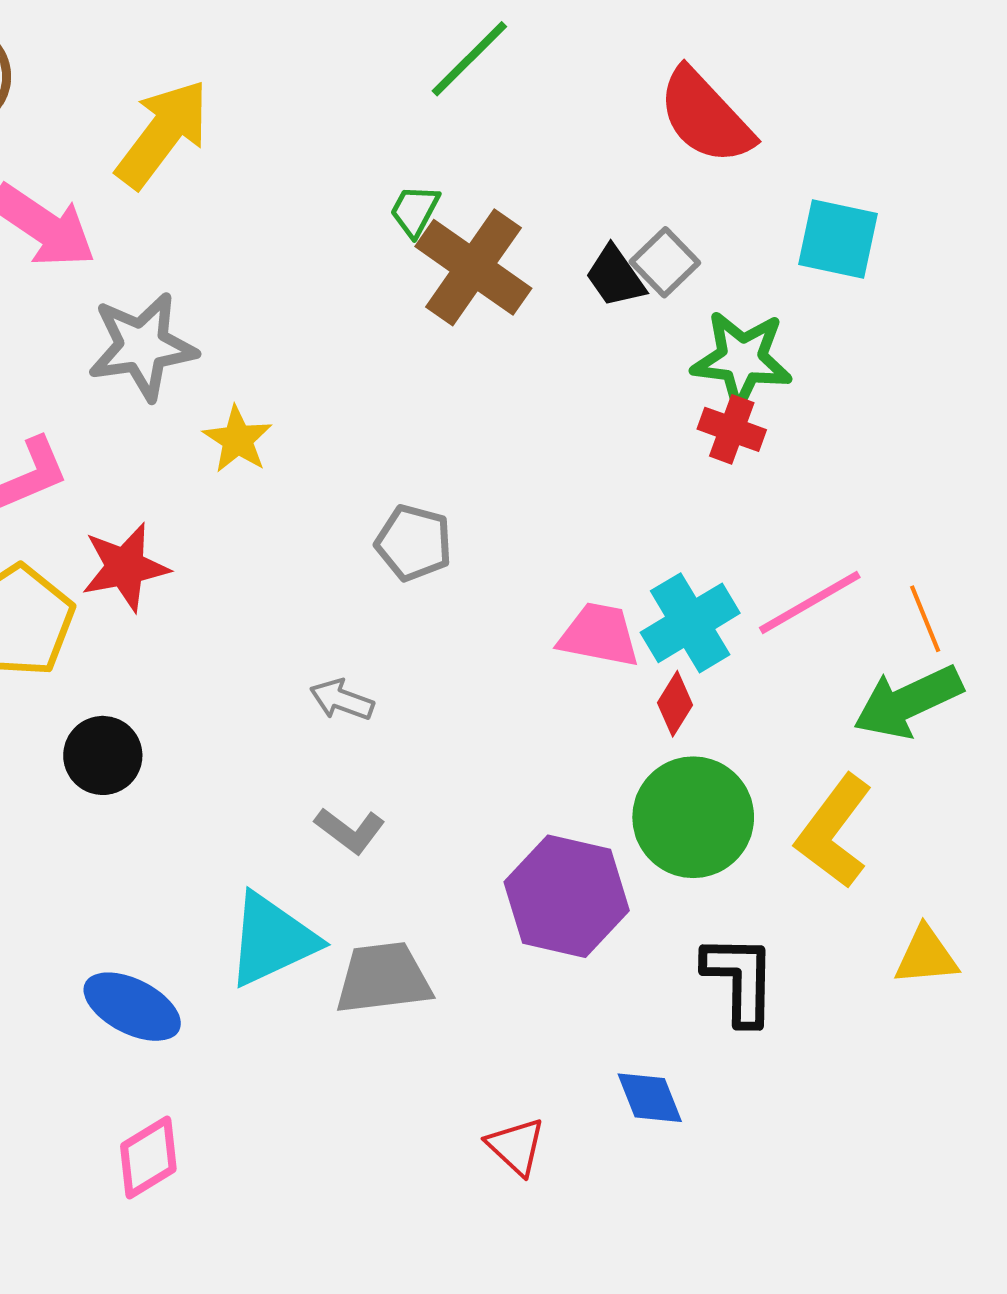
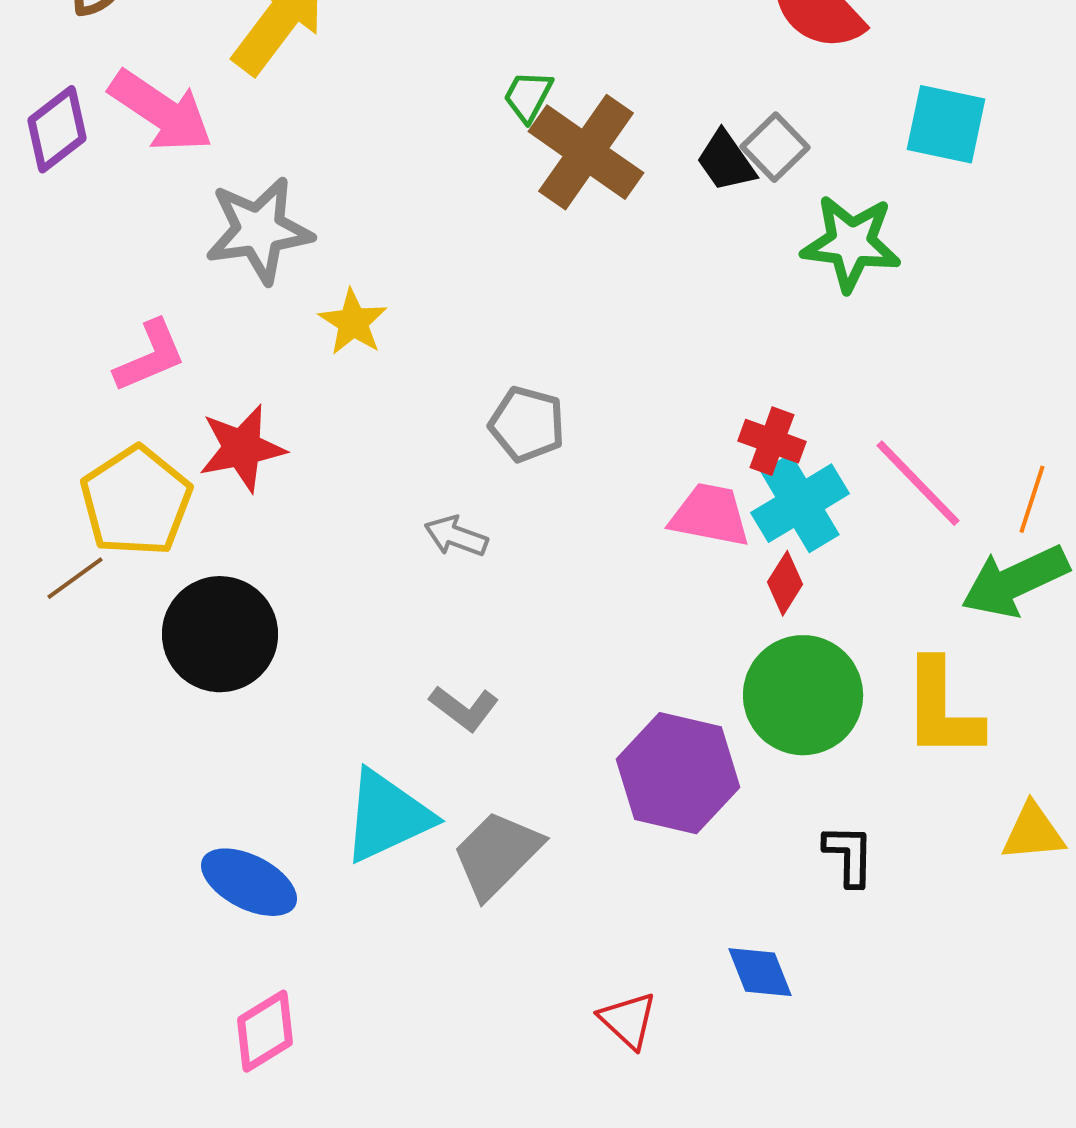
red cross: (732, 429) -> (772, 441), moved
pink line: (810, 603) -> (918, 483), turned 76
orange line: (925, 619) -> (1032, 499), turned 40
gray arrow: (342, 700) -> (456, 536), moved
black circle: (103, 755) -> (220, 634), size x1.5
yellow L-shape: (834, 831) -> (942, 709), turned -37
gray trapezoid: (383, 978) -> (497, 854), turned -38
black L-shape: (740, 979) -> (849, 855), size x0.7

